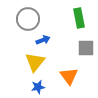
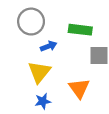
green rectangle: (79, 18) -> (80, 30), moved, turned -72

